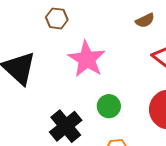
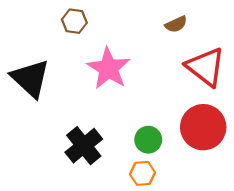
green circle: (109, 106) -> (148, 140), moved

